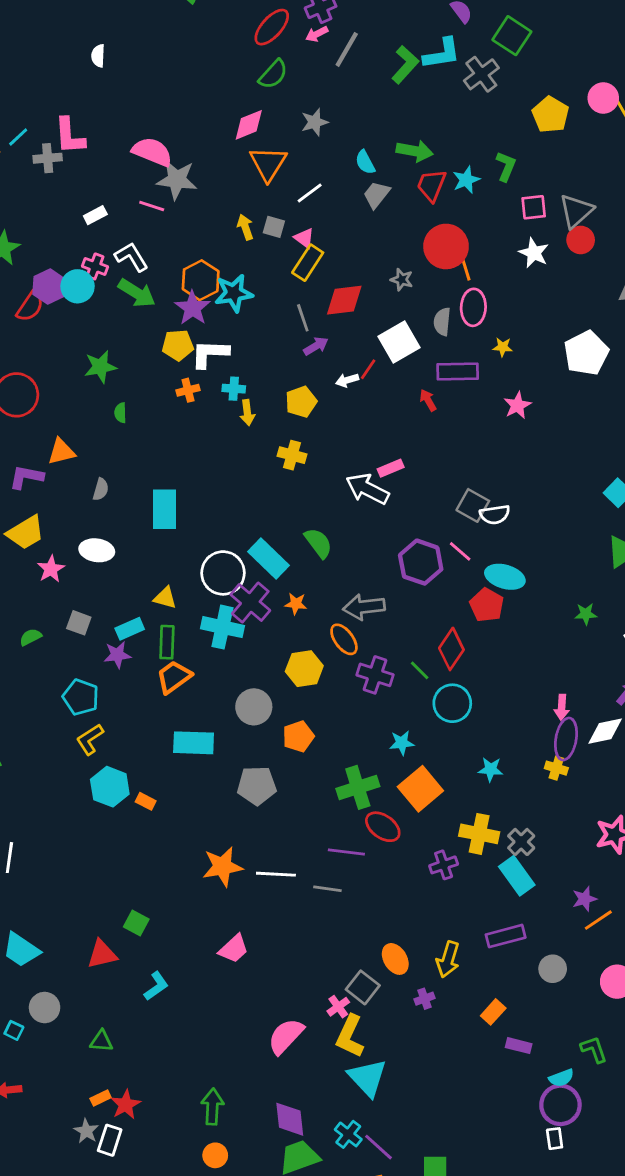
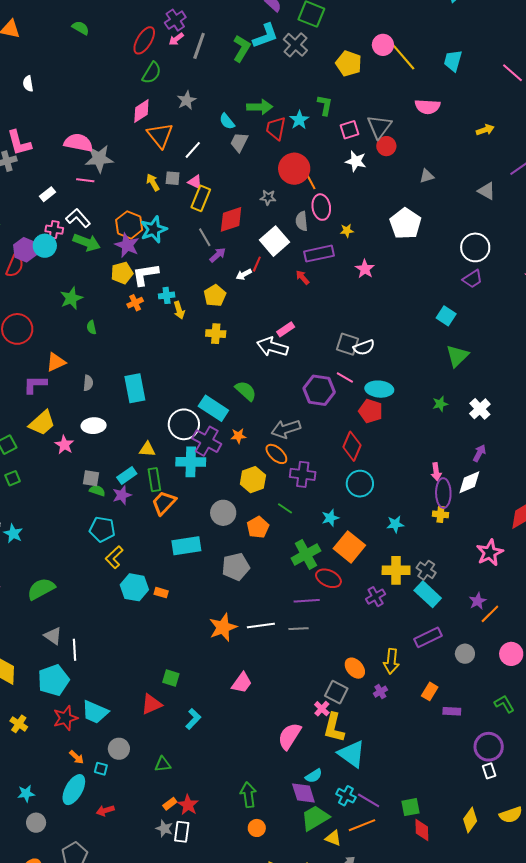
green semicircle: (31, 637) -> (97, 491), moved, turned 56
green line: (420, 670) -> (285, 508), moved
cyan semicircle: (561, 1078) -> (314, 776), moved

